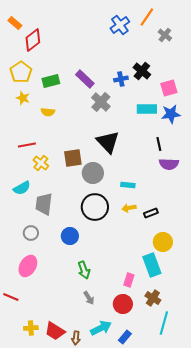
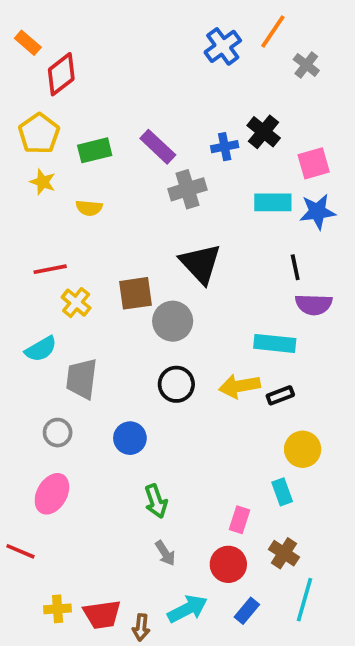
gray cross: (101, 102) -> (187, 189), turned 30
cyan rectangle: (128, 185) -> (275, 343), moved, size x1.5
black circle: (95, 207) -> (176, 384), size x0.7
yellow arrow: (129, 208) -> (239, 386), size x1.5
cyan rectangle: (152, 265) -> (282, 492), size x0.6
red trapezoid: (55, 331) -> (102, 614), turned -40
blue rectangle: (125, 337) -> (247, 611), moved

